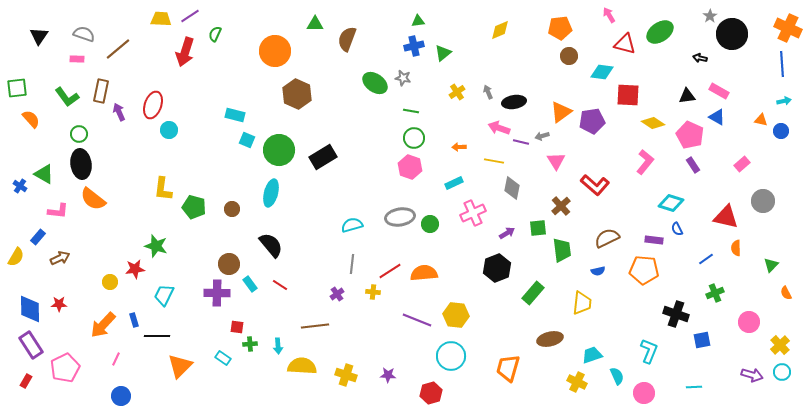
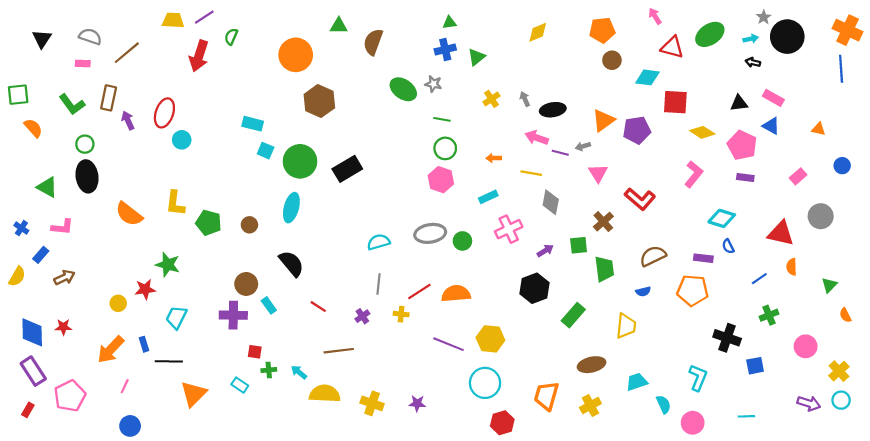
cyan arrow: (784, 101) -> (751, 39), moved
blue circle: (781, 131) -> (842, 166), moved
purple rectangle: (693, 165) -> (745, 177), turned -49
blue cross: (20, 186) -> (21, 228), moved
orange semicircle: (93, 199) -> (129, 214), moved
red line: (280, 285) -> (318, 307), moved
cyan arrow: (278, 346) -> (299, 372), turned 133
yellow cross: (577, 382) -> (590, 406), moved, turned 36
red hexagon: (431, 393) -> (502, 423), moved

